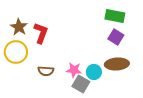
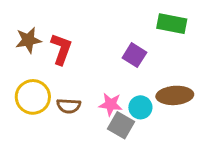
brown star: (19, 27) -> (28, 40), turned 30
purple square: (116, 37) -> (134, 55), moved
yellow circle: (16, 52) -> (33, 97), moved

